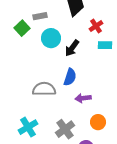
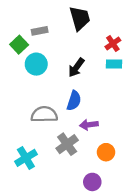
red cross: (96, 26) -> (113, 43), moved
cyan circle: (51, 38) -> (36, 64), moved
gray cross: (65, 129) -> (67, 144), moved

